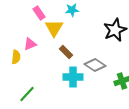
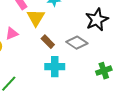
gray diamond: (95, 65) -> (77, 43), moved

